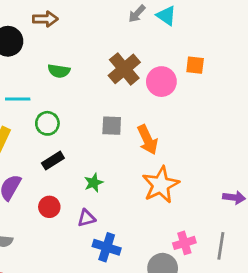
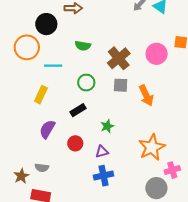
brown cross: (124, 69) -> (119, 58), moved
green circle: (47, 123) -> (86, 83), moved
orange star: (161, 185) -> (152, 147), moved
blue cross: (107, 247) -> (103, 176), moved, turned -30

